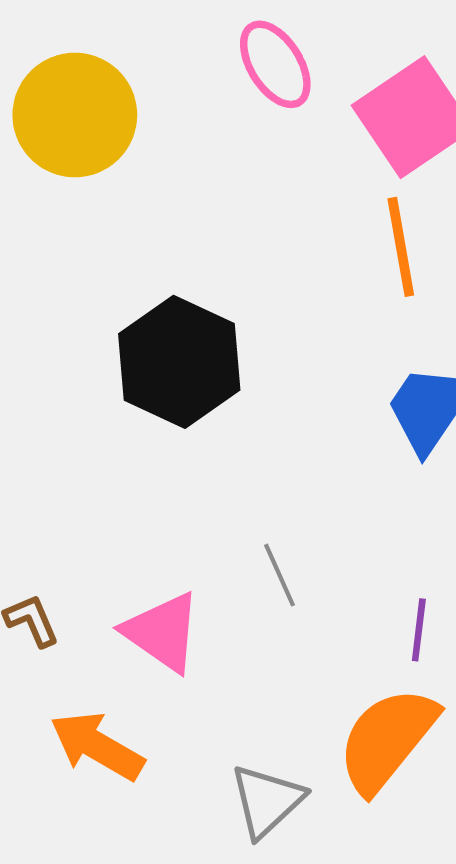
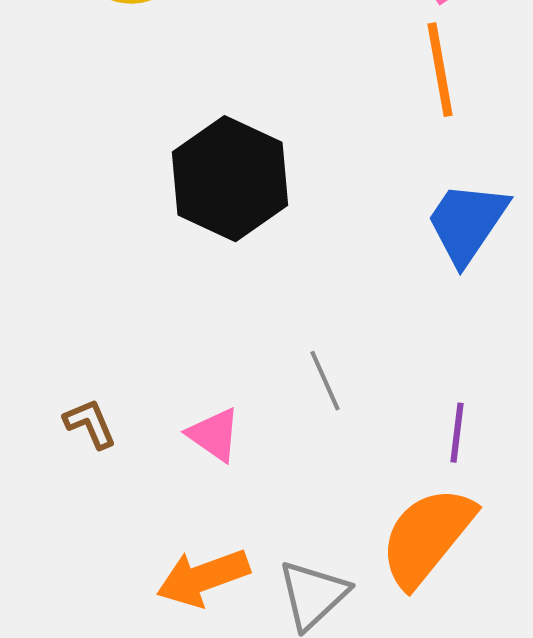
pink triangle: (162, 632) -> (214, 435), size x0.7
orange arrow: (97, 746) -> (203, 578), moved, turned -50

